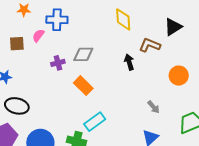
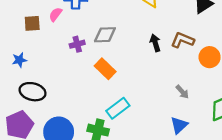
brown L-shape: (150, 45) -> (182, 40), moved

